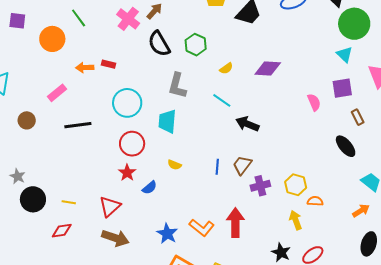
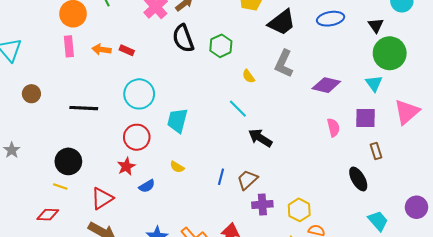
yellow semicircle: (226, 68) -> (248, 76), turned 80
purple diamond: (268, 69) -> (326, 85), moved
gray L-shape: (177, 86) -> (284, 64), moved
pink rectangle: (57, 93) -> (69, 46), moved, turned -66
black circle: (33, 199) -> (68, 161), moved

